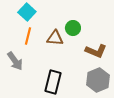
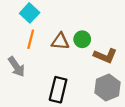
green circle: (73, 28) -> (82, 39), moved

